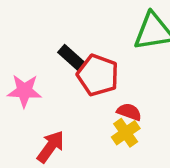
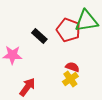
red pentagon: (98, 75) -> (68, 30), moved

